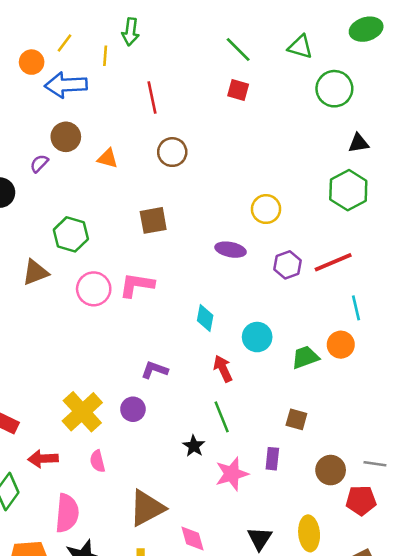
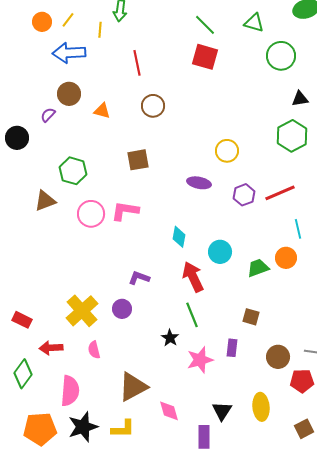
orange circle: (32, 62) -> (42, 22), moved
red square: (238, 90) -> (205, 57), size x1.5
red arrow: (223, 369) -> (193, 277), size x1.4

